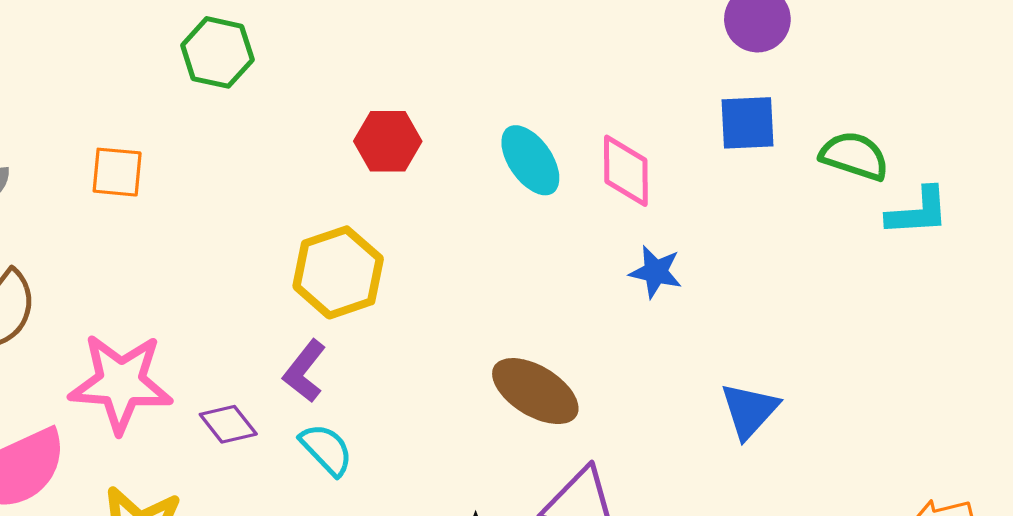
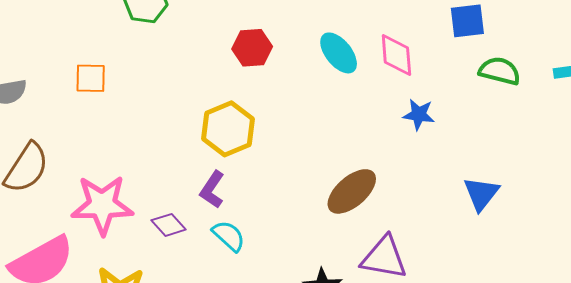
green semicircle: (854, 156) -> (500, 71), moved
brown ellipse: (535, 391) -> (352, 191), turned -68

